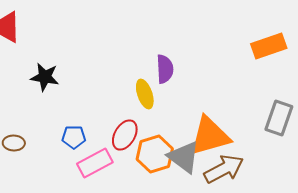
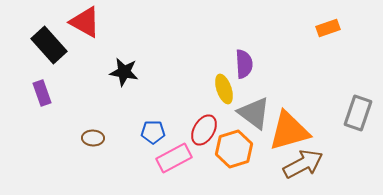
orange rectangle: (269, 46) -> (328, 28), moved, size x0.7
gray triangle: (184, 157) -> (254, 113), moved

